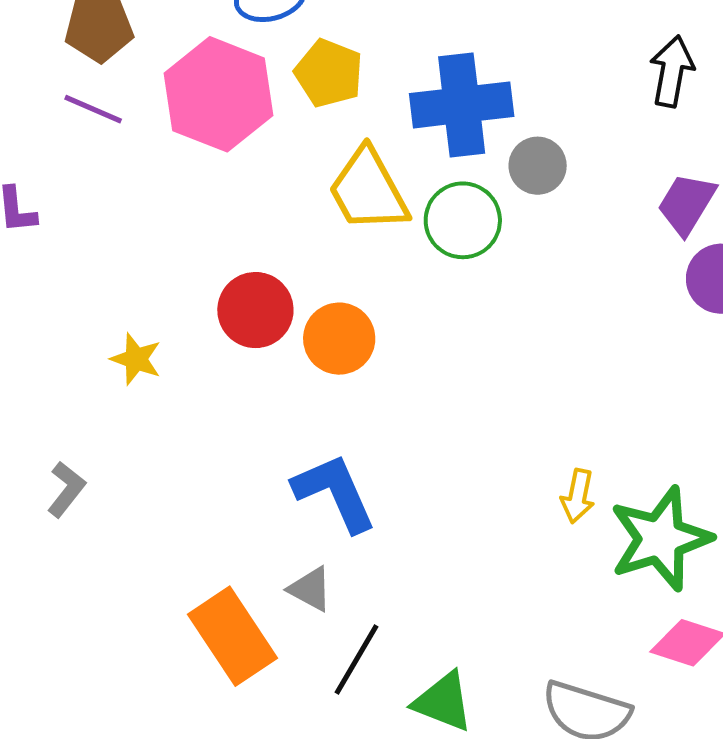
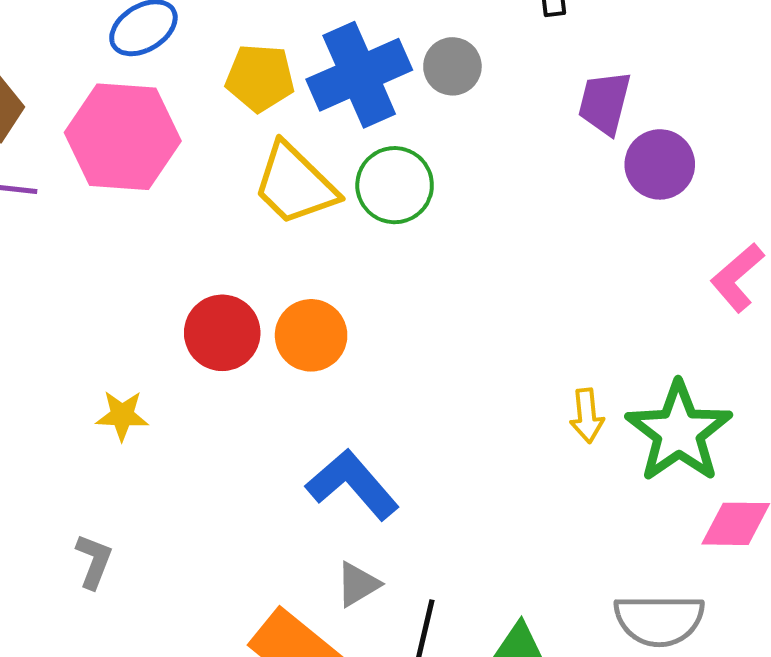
yellow pentagon: (329, 73) -> (260, 78), moved
gray circle: (538, 166) -> (452, 66), moved
gray triangle: (310, 589) -> (358, 584), turned -42

